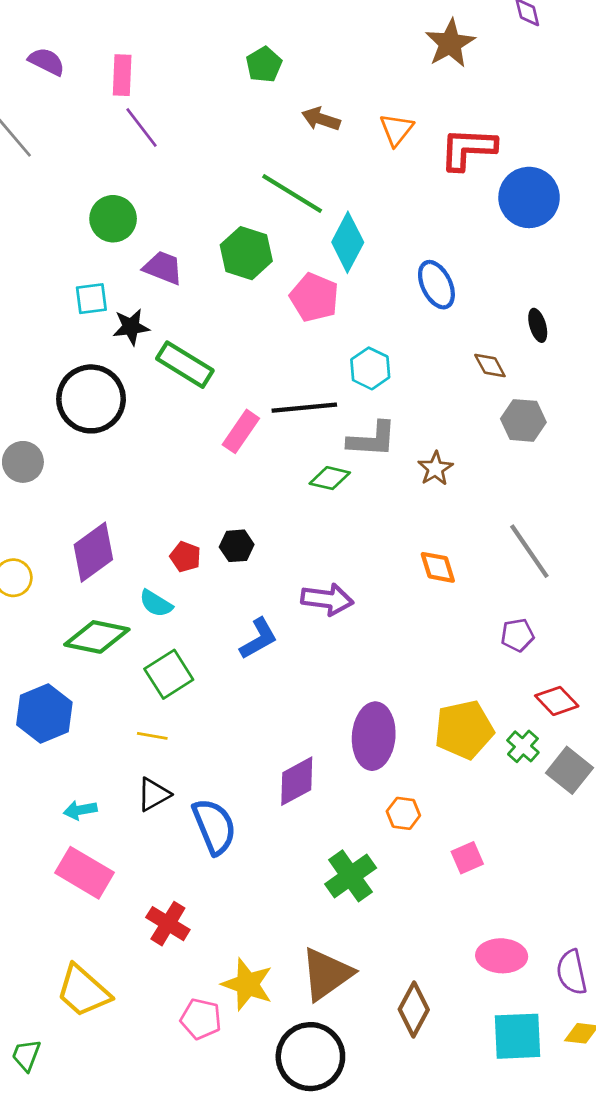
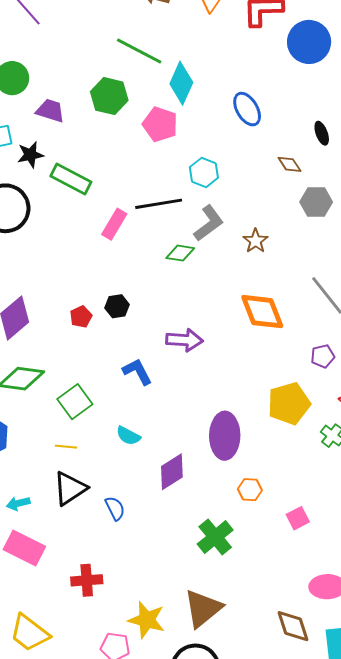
gray L-shape: (372, 439) -> (209, 223), turned -36
red pentagon: (185, 557) -> (81, 317), turned 30
orange diamond: (438, 567) -> (262, 312), size x1.6
cyan semicircle: (156, 604) -> (128, 436), moved
blue L-shape: (258, 639) -> (137, 372), turned -84
yellow pentagon: (464, 730) -> (289, 403), moved
black triangle: (154, 794) -> (70, 488), size x1.4
blue semicircle: (214, 826) -> (115, 508), size x0.6
red cross: (168, 924) -> (87, 580), turned -32
brown diamond: (414, 1010) -> (293, 626), moved, turned -42

